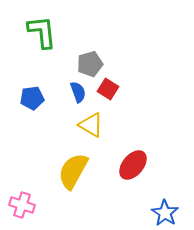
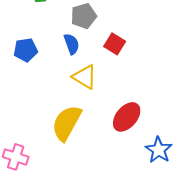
red square: (108, 89) -> (115, 44), moved
blue star: (165, 213) -> (159, 150), moved

